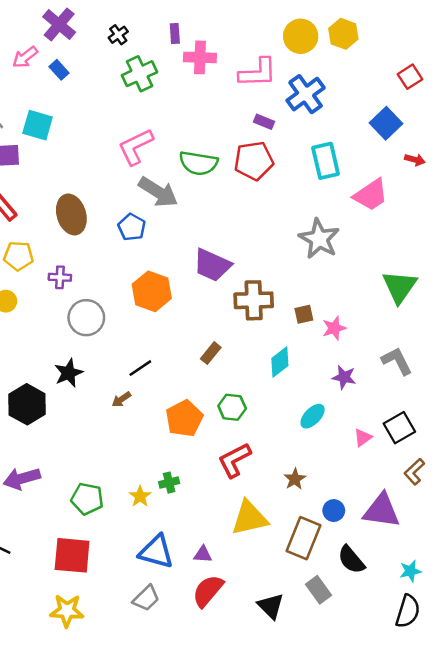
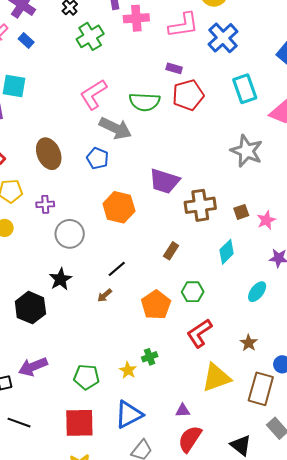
purple rectangle: (264, 122) -> (174, 68), moved
blue triangle: (156, 552) -> (129, 414), moved, turned -36

